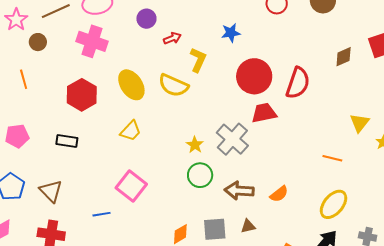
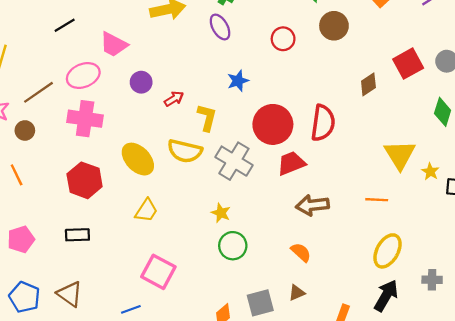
yellow triangle: (360, 123) -> (400, 155), size x1.4
gray cross: (232, 139) -> (234, 161), moved
brown arrow: (239, 191) -> (312, 205), moved
orange semicircle: (279, 194) -> (301, 252), moved, turned -90

